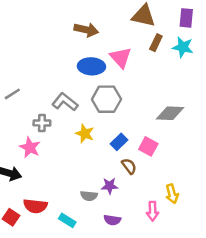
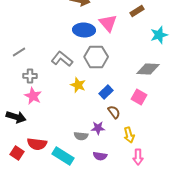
brown rectangle: (156, 43) -> (137, 11), turned 32
cyan star: (183, 47) -> (159, 35), moved, turned -30
gray cross: (42, 123) -> (30, 76), moved
pink square: (148, 146) -> (139, 97), moved
yellow arrow: (172, 194) -> (129, 135), moved
pink arrow: (153, 211) -> (138, 157), moved
cyan rectangle: (67, 220) -> (63, 156), size x1.5

